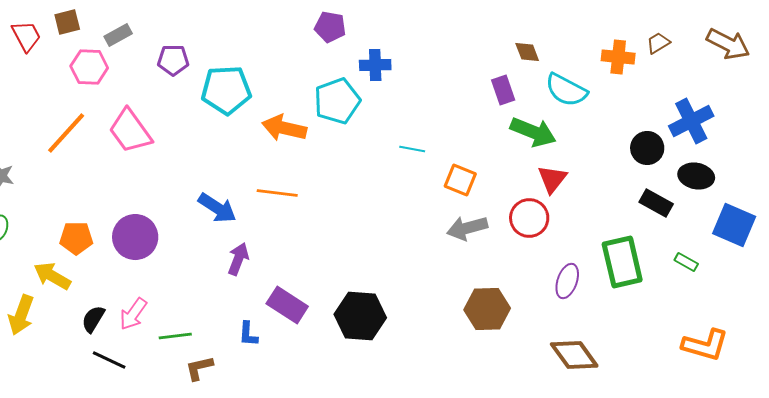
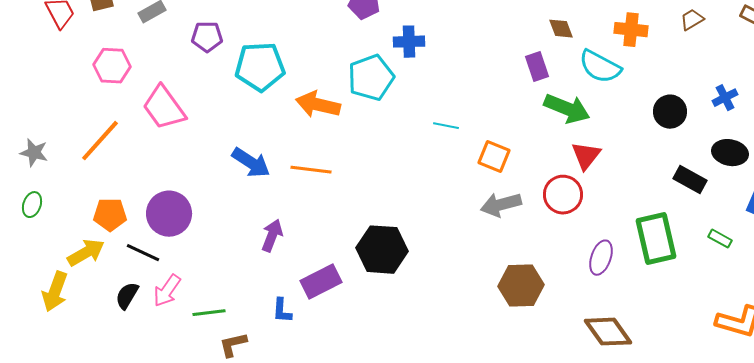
orange cross: (618, 57) -> (631, 30), moved
pink hexagon: (89, 67) -> (112, 66), moved
blue cross: (691, 121) -> (725, 98), size x0.6
orange line: (66, 133) -> (100, 141), moved
black circle: (647, 148) -> (670, 112), moved
blue arrow: (217, 208) -> (251, 163), moved
yellow arrow: (52, 276) -> (86, 253), turned 120
purple rectangle: (287, 305) -> (321, 282), turned -60
black hexagon: (360, 316) -> (382, 250), moved
black line: (109, 360) -> (143, 253), moved

